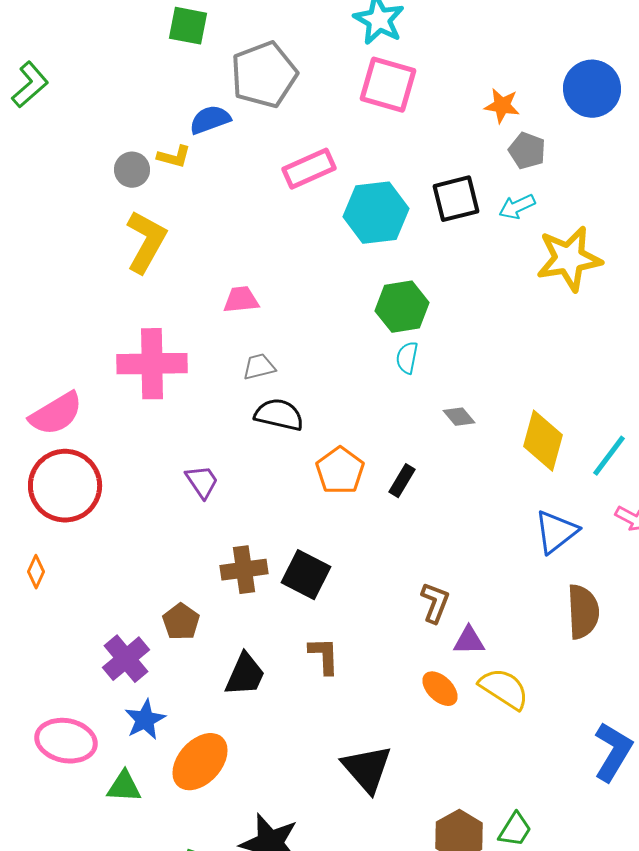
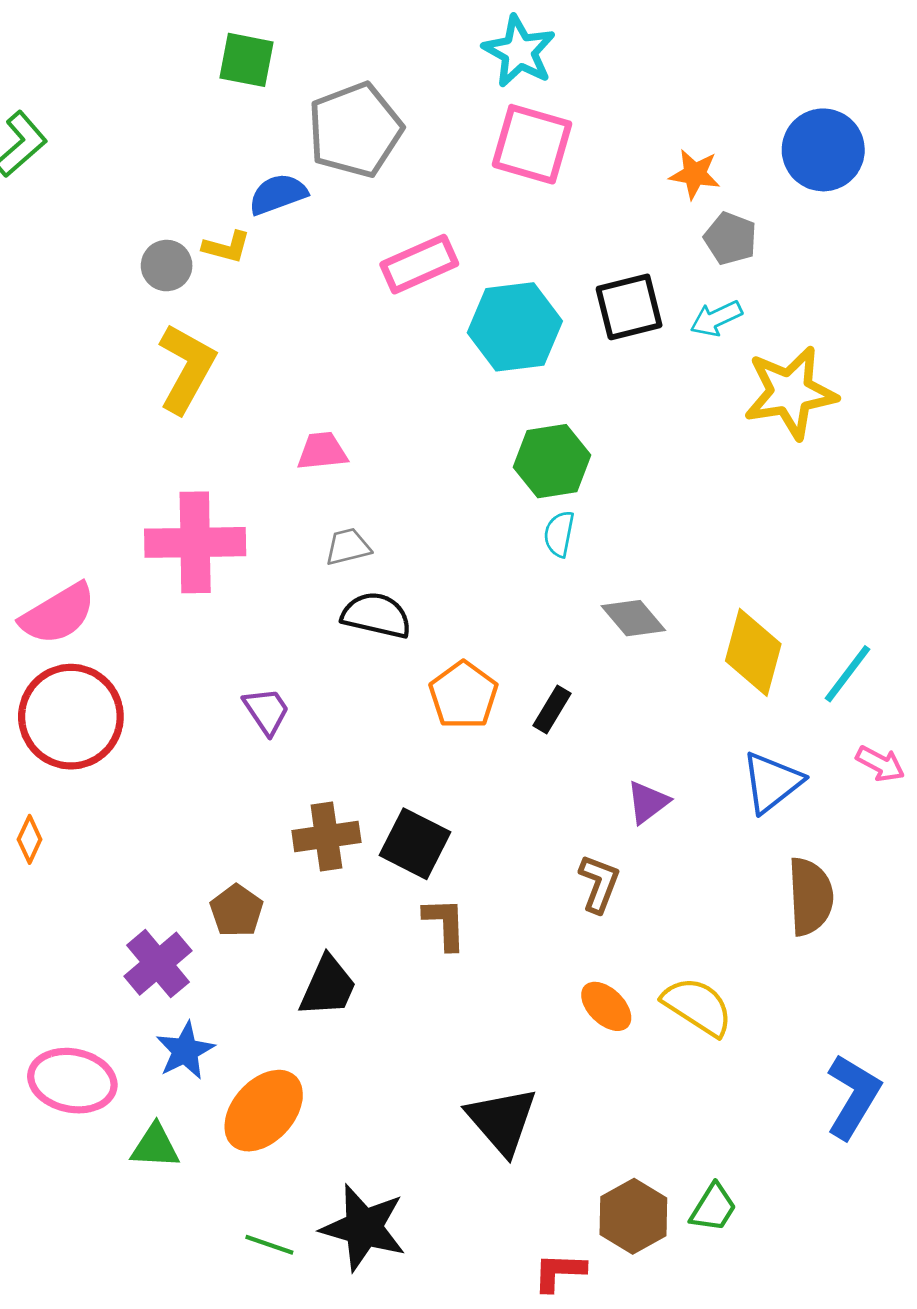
gray diamond: (459, 417) -> (633, 618), size x1.4
purple triangle: (469, 641) -> (648, 802), moved, turned -36
brown L-shape: (324, 656) -> (445, 924), moved

